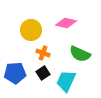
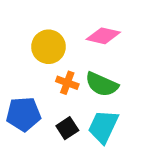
green semicircle: (80, 54) -> (102, 84), moved
black square: (43, 73) -> (67, 128), moved

